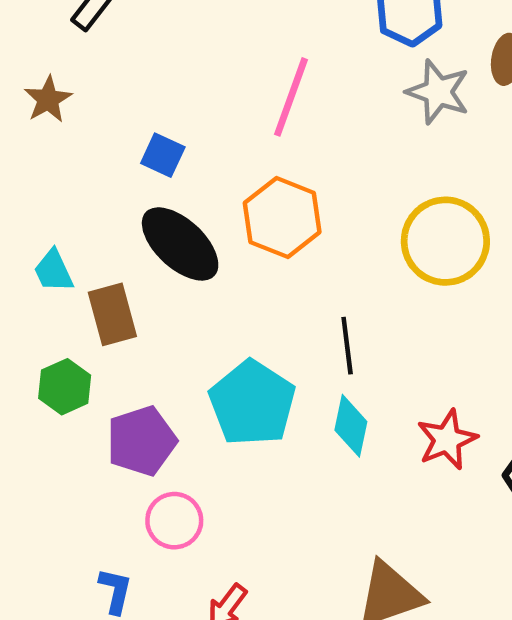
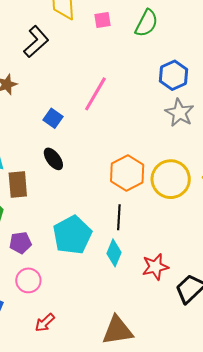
pink line: (291, 97) -> (95, 94), moved
orange hexagon: (282, 217) -> (127, 173), moved
black ellipse: (180, 244) -> (53, 159), size x0.6
purple pentagon: (142, 441) -> (20, 243), size x0.7

